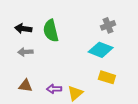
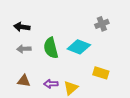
green semicircle: (51, 31) -> (51, 48), moved
cyan diamond: (101, 50) -> (79, 47), moved

